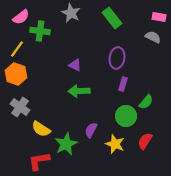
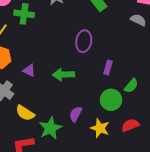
purple ellipse: (117, 58) -> (84, 41), moved
purple triangle: (75, 65) -> (29, 71), moved
red semicircle: (145, 141) -> (130, 125), turned 36

